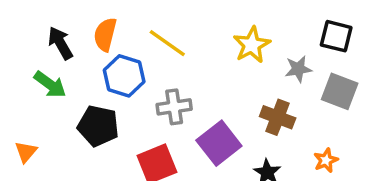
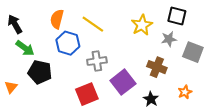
black square: (336, 36) -> (177, 16), moved
black arrow: (60, 43) -> (15, 24), moved
black pentagon: (98, 126) -> (40, 72), moved

